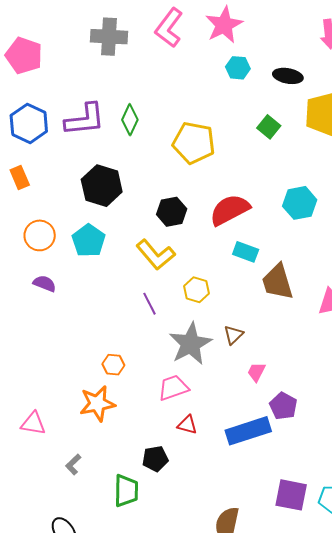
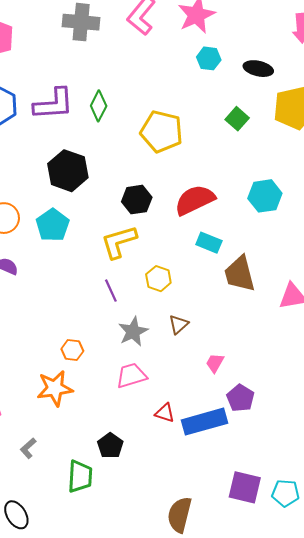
yellow L-shape: (156, 255) -> (119, 242), turned 111
brown triangle: (233, 335) -> (178, 324), moved
gray star: (190, 344) -> (133, 332), moved, size x0.7
red triangle: (187, 425) -> (165, 413), moved
black pentagon: (155, 459) -> (110, 446), turned -30

